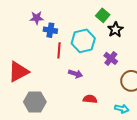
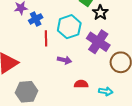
blue cross: (50, 30) -> (36, 19), turned -32
purple cross: (111, 58) -> (98, 42), size x1.6
cyan arrow: (122, 109) -> (106, 91), moved

